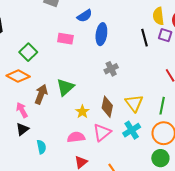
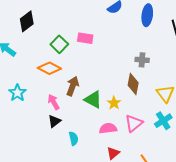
blue ellipse: (101, 34) -> (147, 15), moved
pink rectangle: (65, 39) -> (85, 38), moved
gray cross: (111, 69) -> (142, 60), turned 32
green triangle: (65, 87) -> (93, 100), moved, turned -48
brown diamond: (107, 107) -> (133, 84), moved

